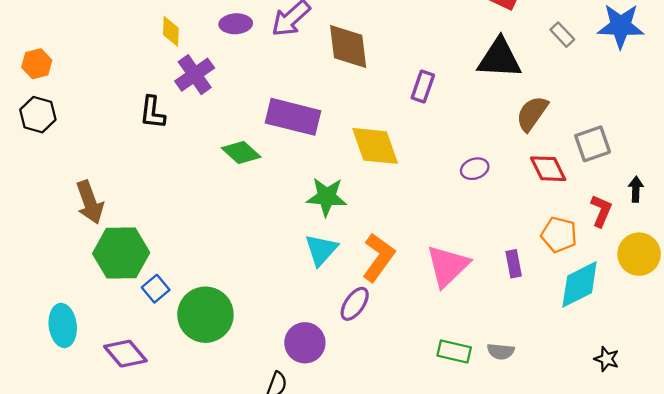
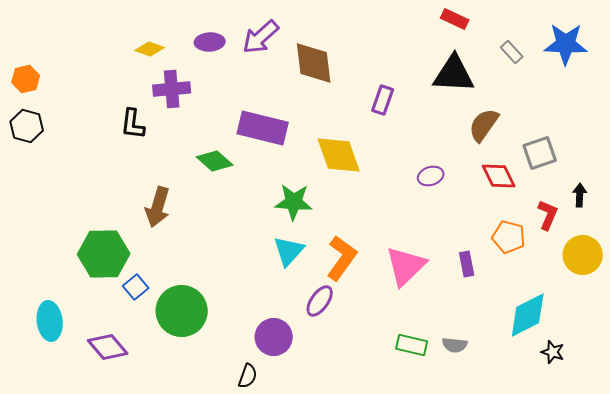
yellow diamond: (171, 31) -> (150, 49), turned -72
purple cross: (195, 75) -> (172, 89), turned 30
brown arrow: (90, 202) -> (158, 207), moved, turned 36
cyan diamond: (580, 284) -> (528, 315), moved

